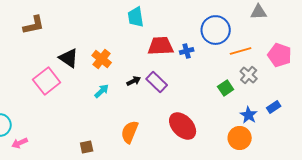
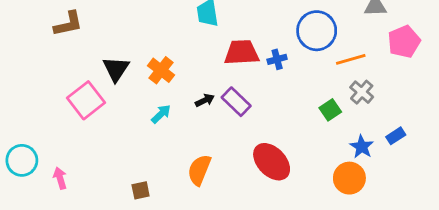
pink pentagon: (280, 55) -> (404, 42), moved, turned 30
black triangle: (69, 58) -> (116, 69), turned 30
pink arrow: (20, 143) -> (60, 178), moved, turned 98

